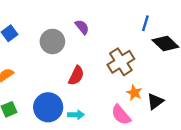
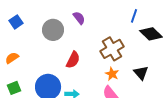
orange star: (134, 93) -> (112, 74), moved
black triangle: (155, 101) -> (141, 73), moved, turned -35

